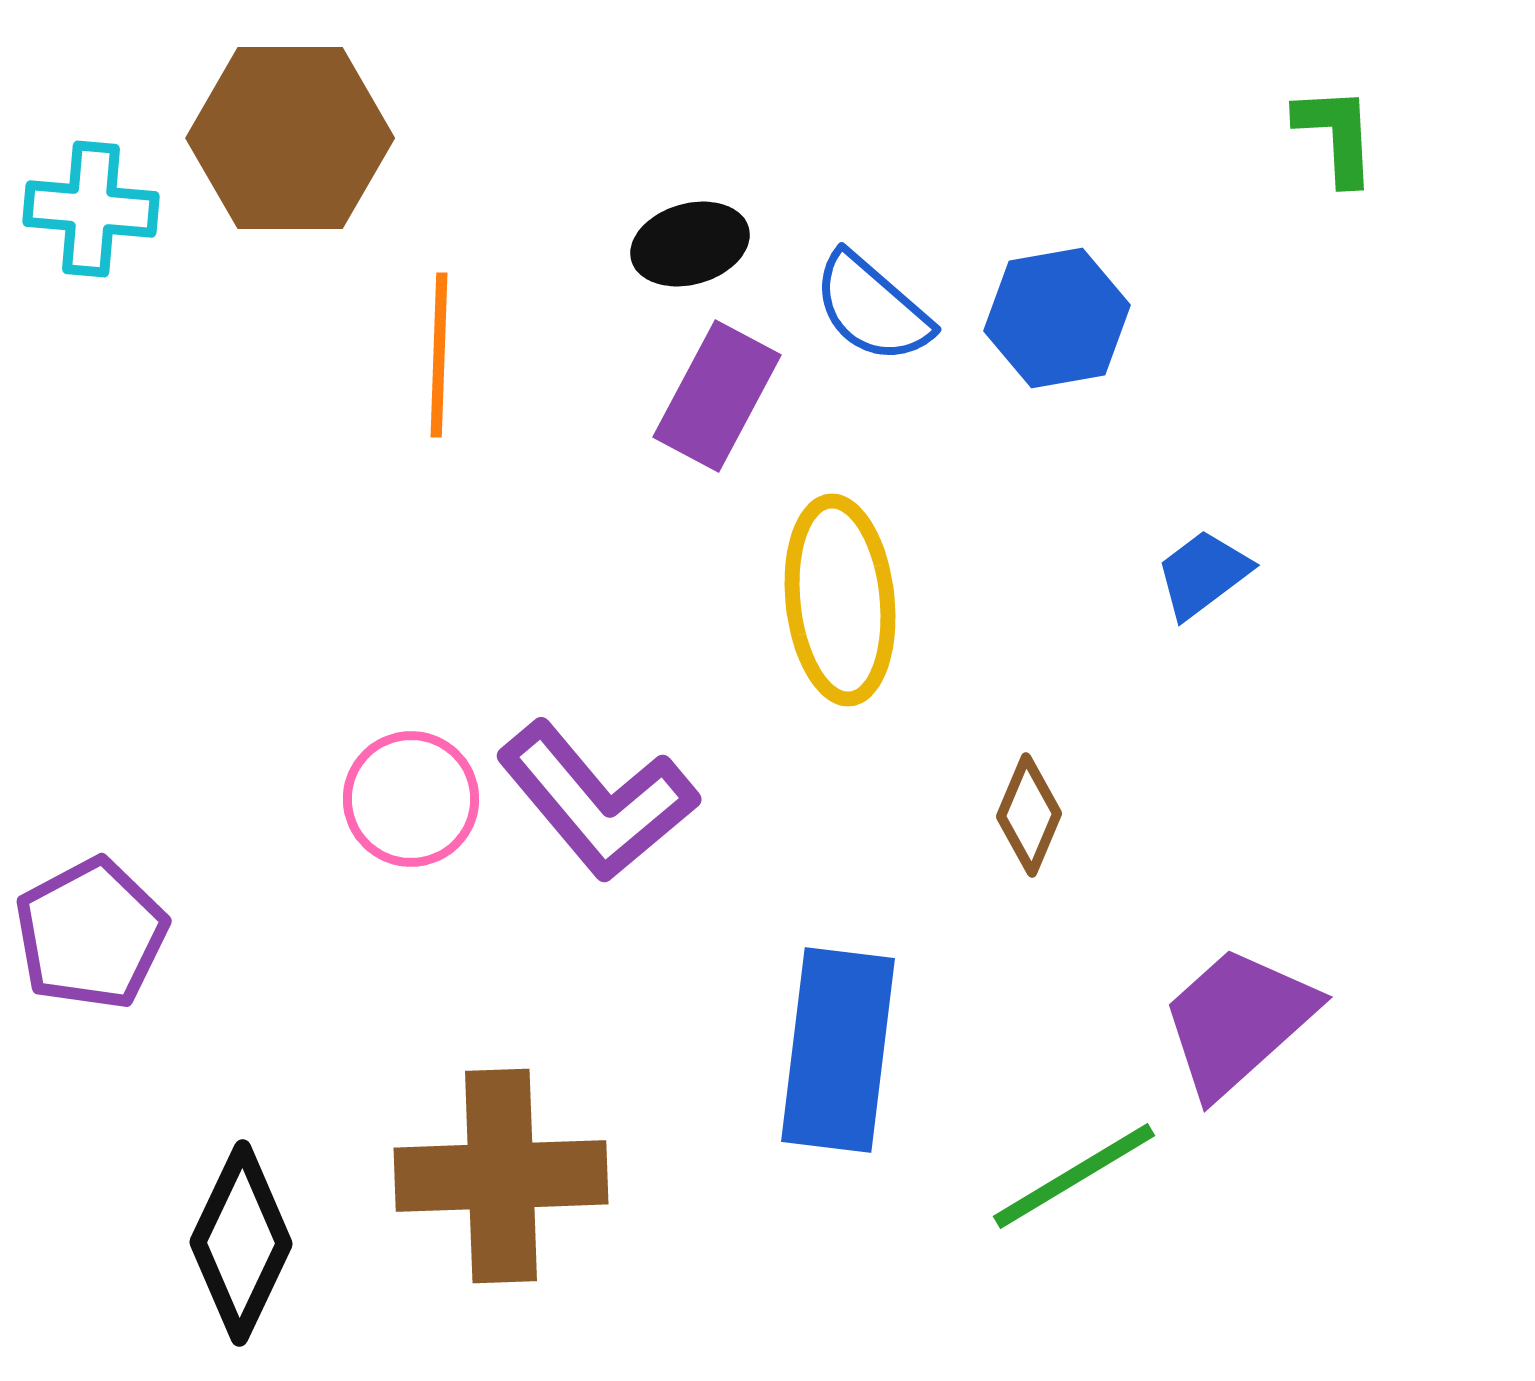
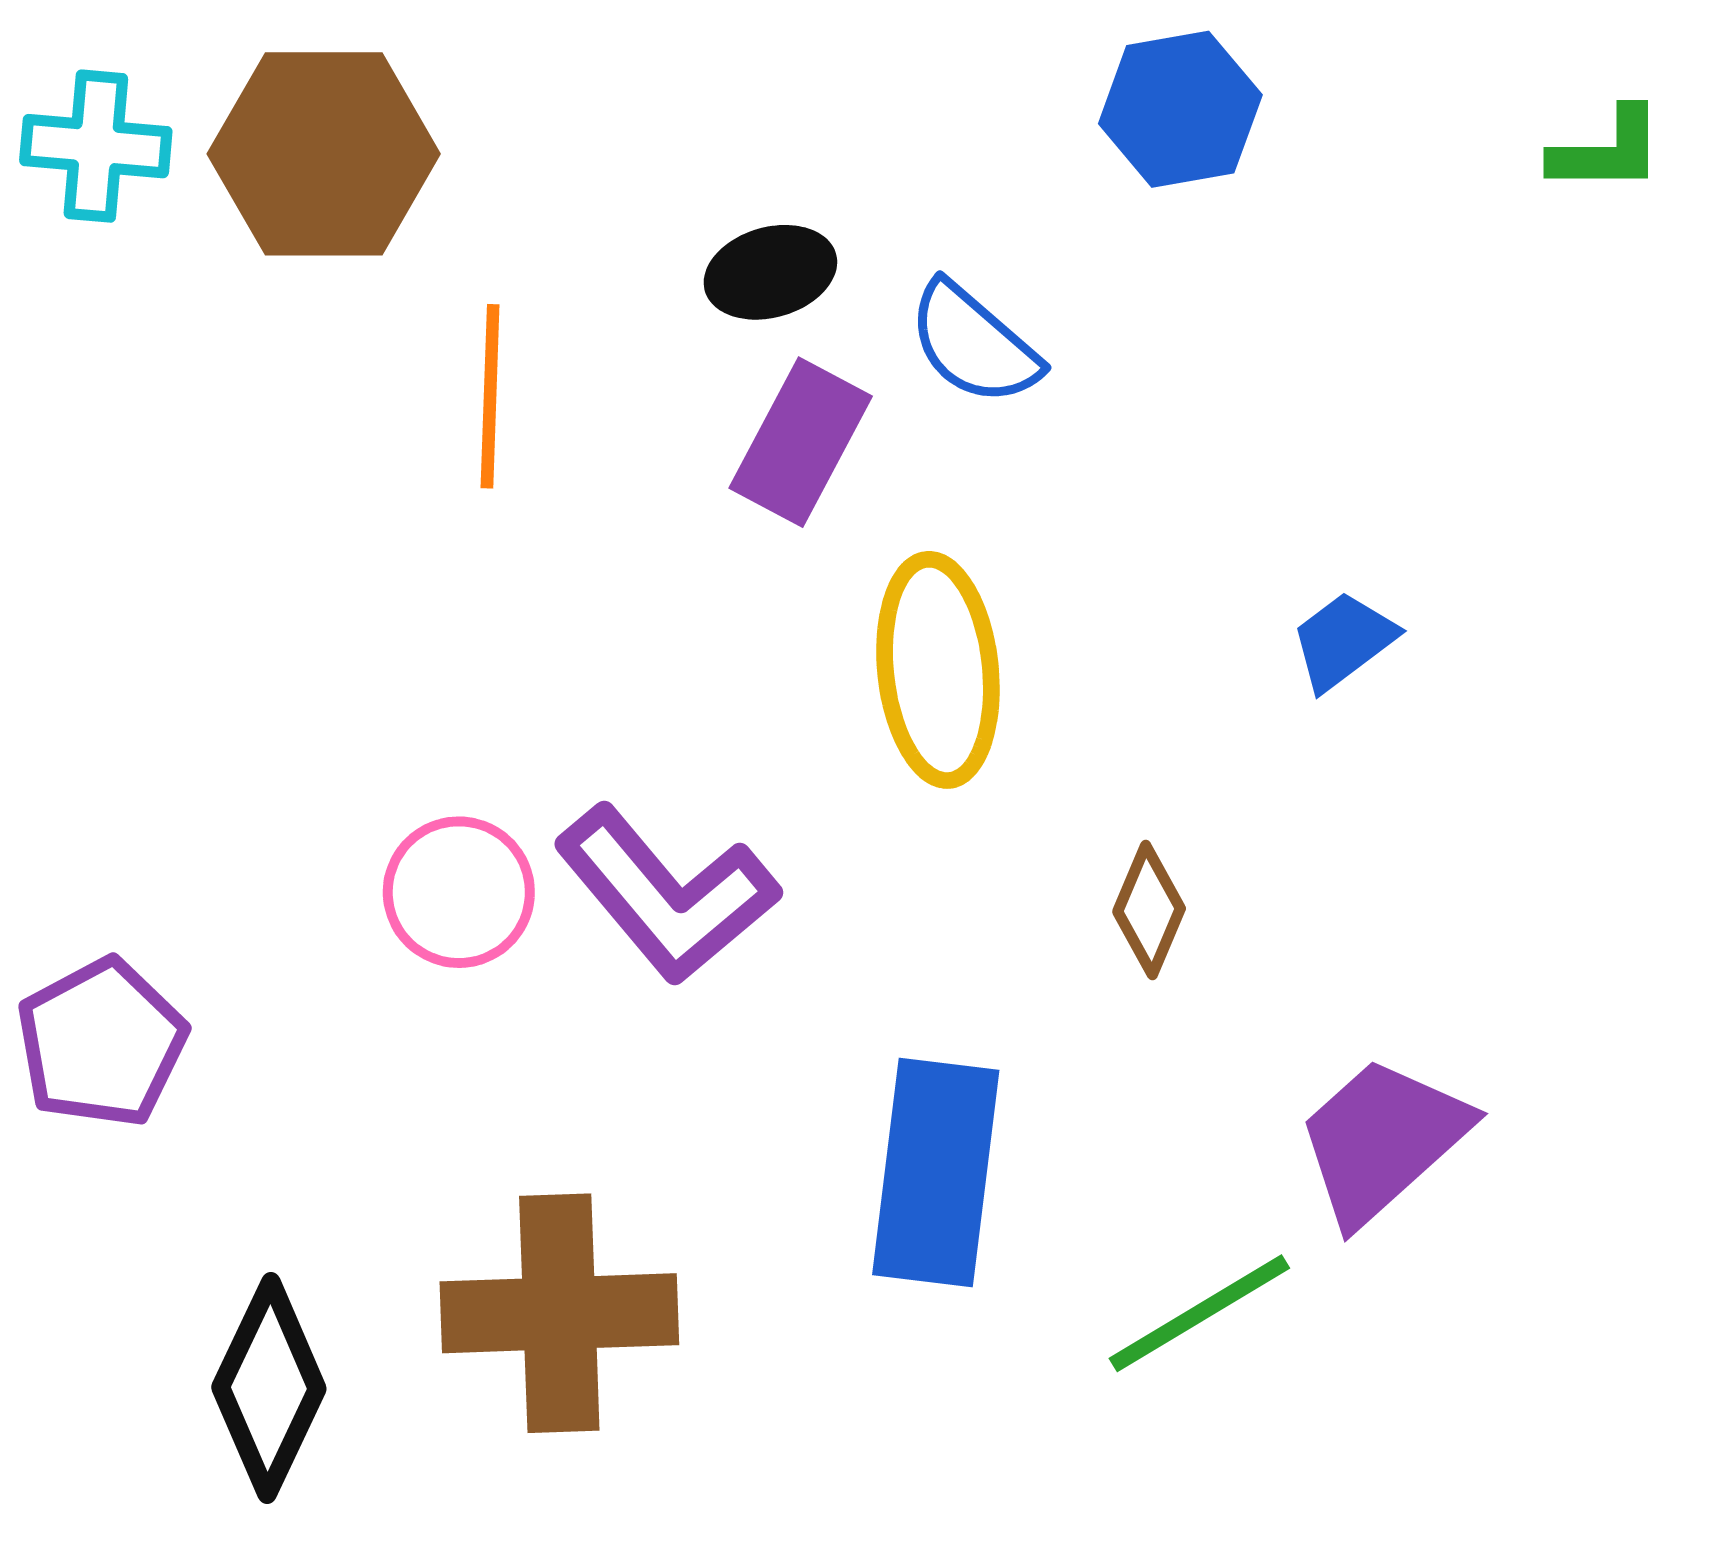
green L-shape: (1336, 135) -> (1607, 151), moved, turned 93
cyan cross: (91, 209) -> (96, 146), moved
blue hexagon: (1057, 318) -> (1180, 109), moved

